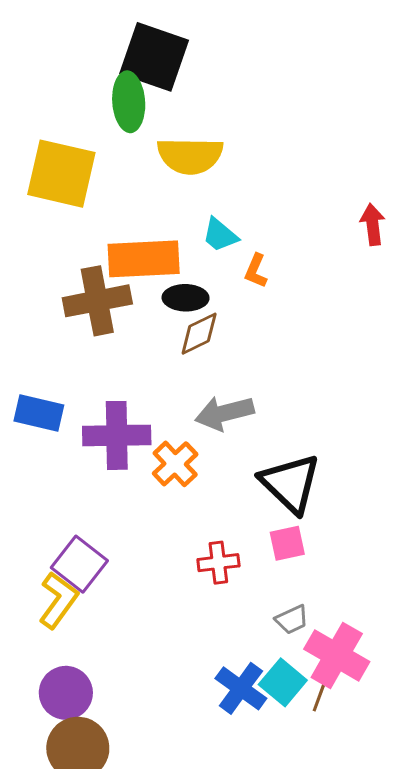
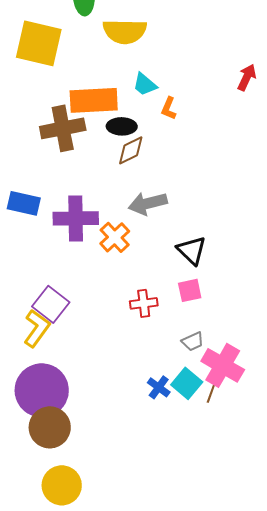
red arrow: (373, 224) -> (247, 77), turned 32
black triangle: (290, 483) -> (192, 250), size x0.7
blue cross: (241, 688) -> (159, 387), size x0.7
purple circle: (66, 693) -> (42, 390), size x1.5

